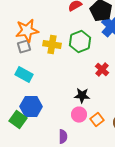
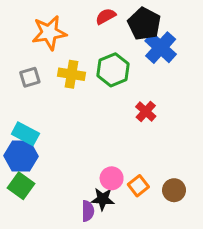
orange star: (27, 31) -> (49, 33), moved
cyan rectangle: (24, 75) -> (25, 134), moved
black star: (82, 96) -> (103, 199), moved
blue hexagon: (31, 107) -> (21, 156), moved

